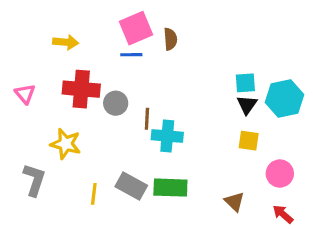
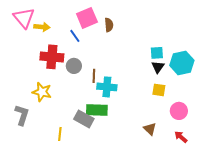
blue line: (131, 55) -> (75, 36), moved, turned 56
pink triangle: (25, 94) -> (24, 18), moved, size x1.6
green rectangle: (170, 188) -> (97, 110), moved
yellow line: (94, 194) -> (60, 134), moved

